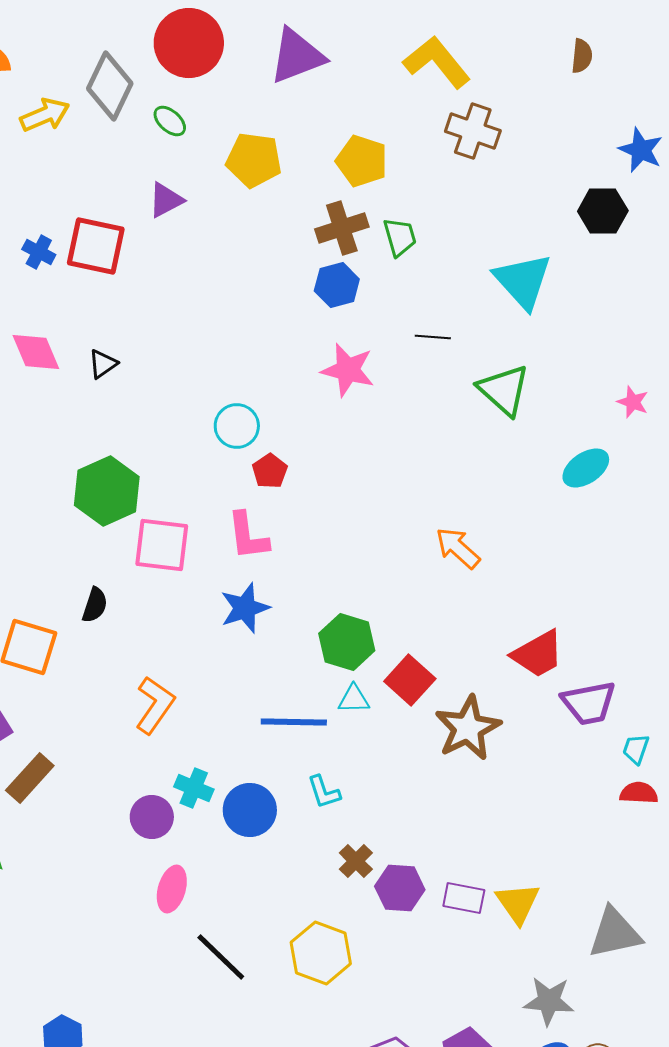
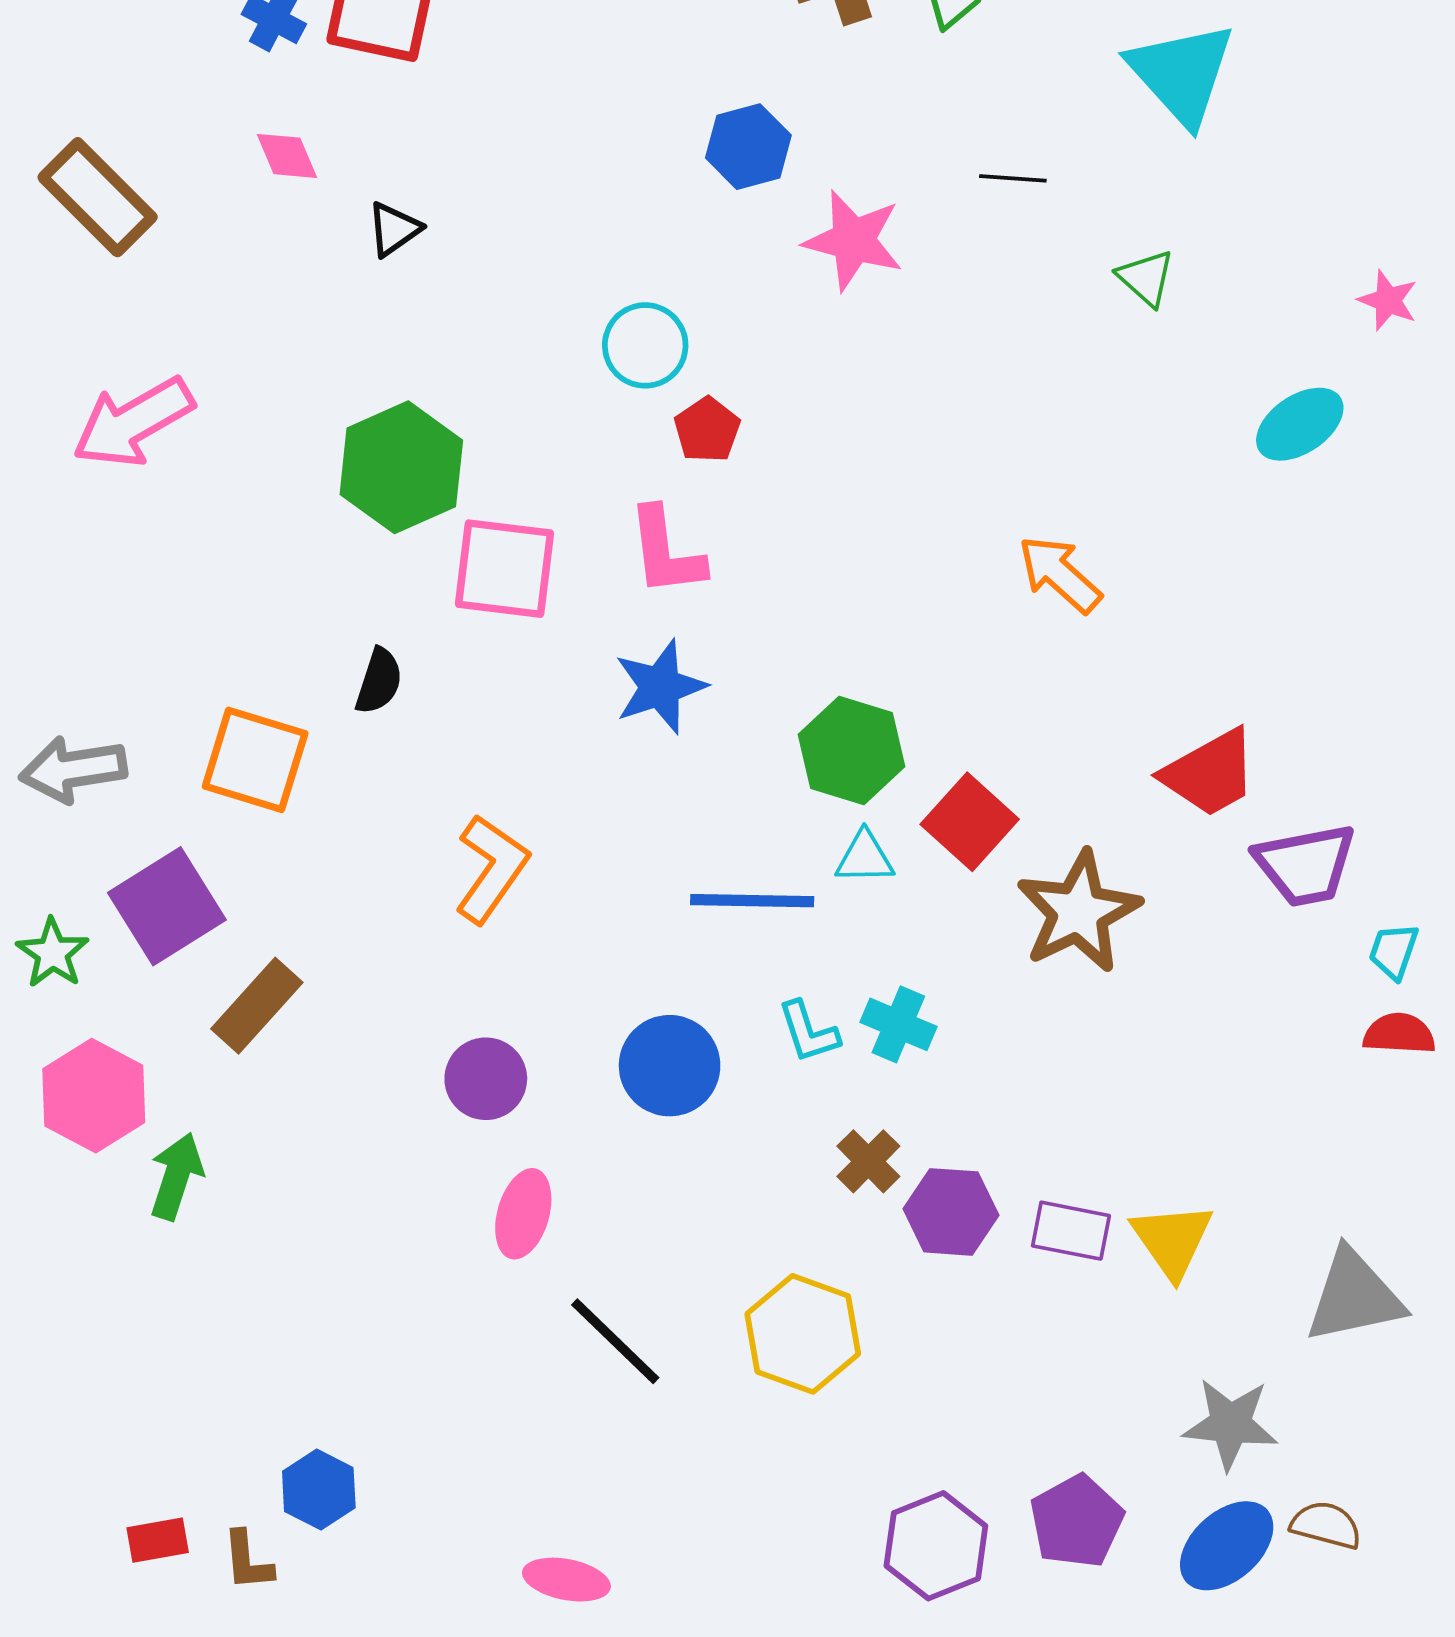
blue hexagon: (337, 285) -> (748, 147), moved
pink diamond: (36, 352) -> (287, 156), moved, size x0.7
green triangle: (504, 390) -> (1146, 278), size x0.6
cyan cross: (194, 788) -> (898, 1024), moved

